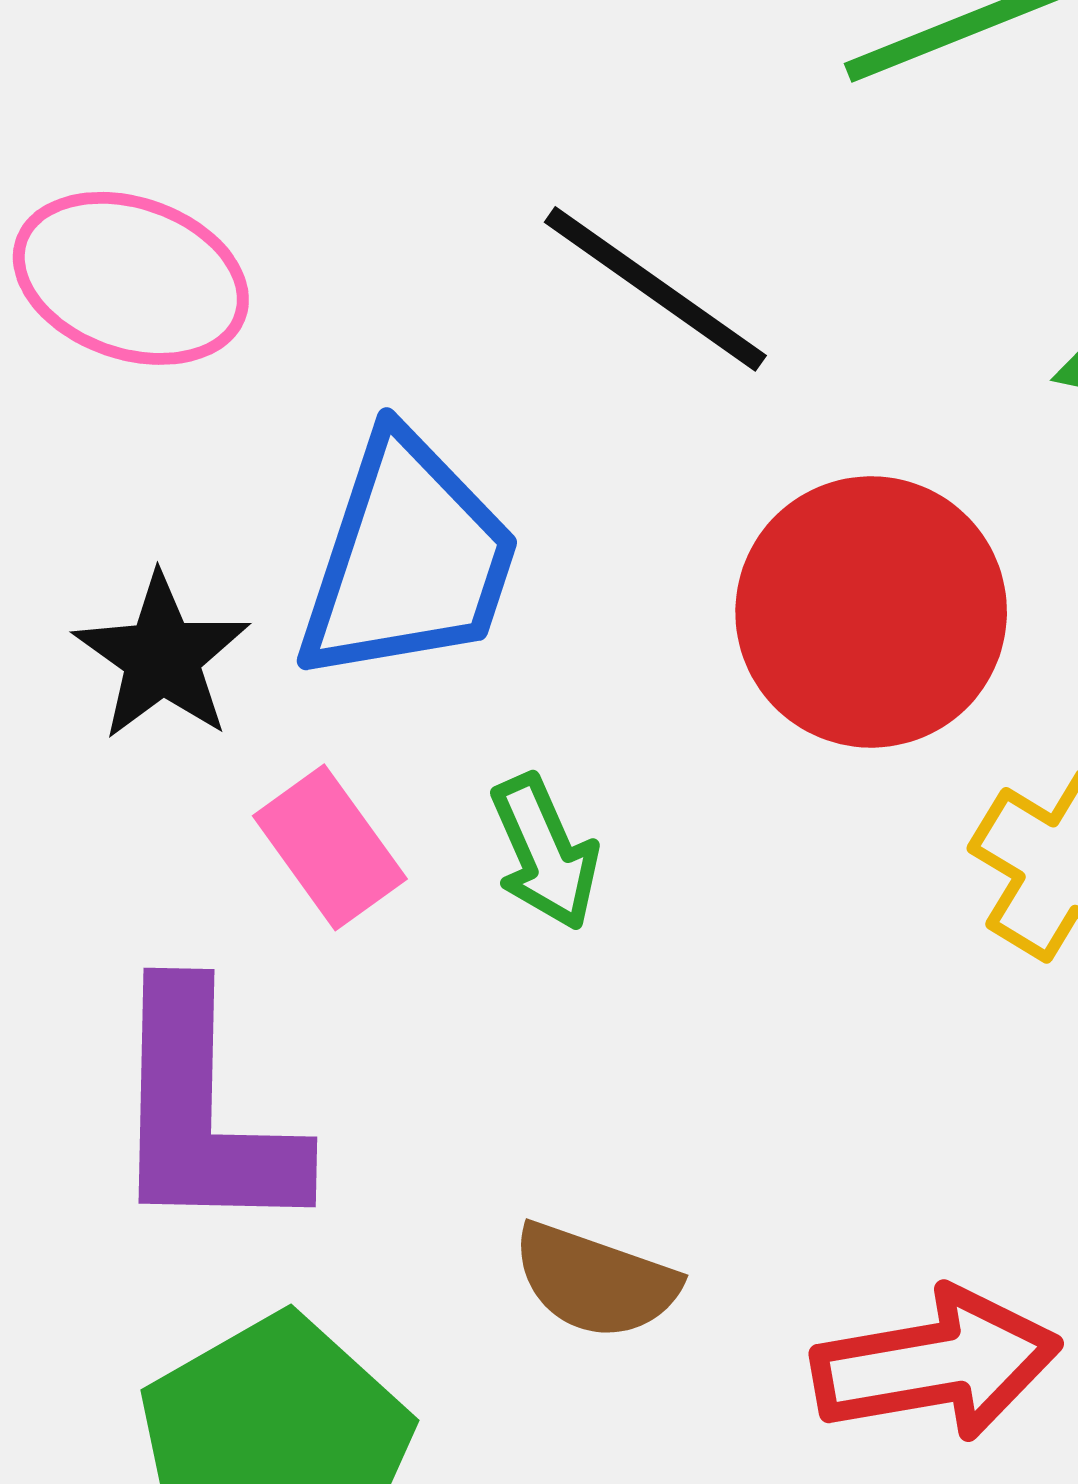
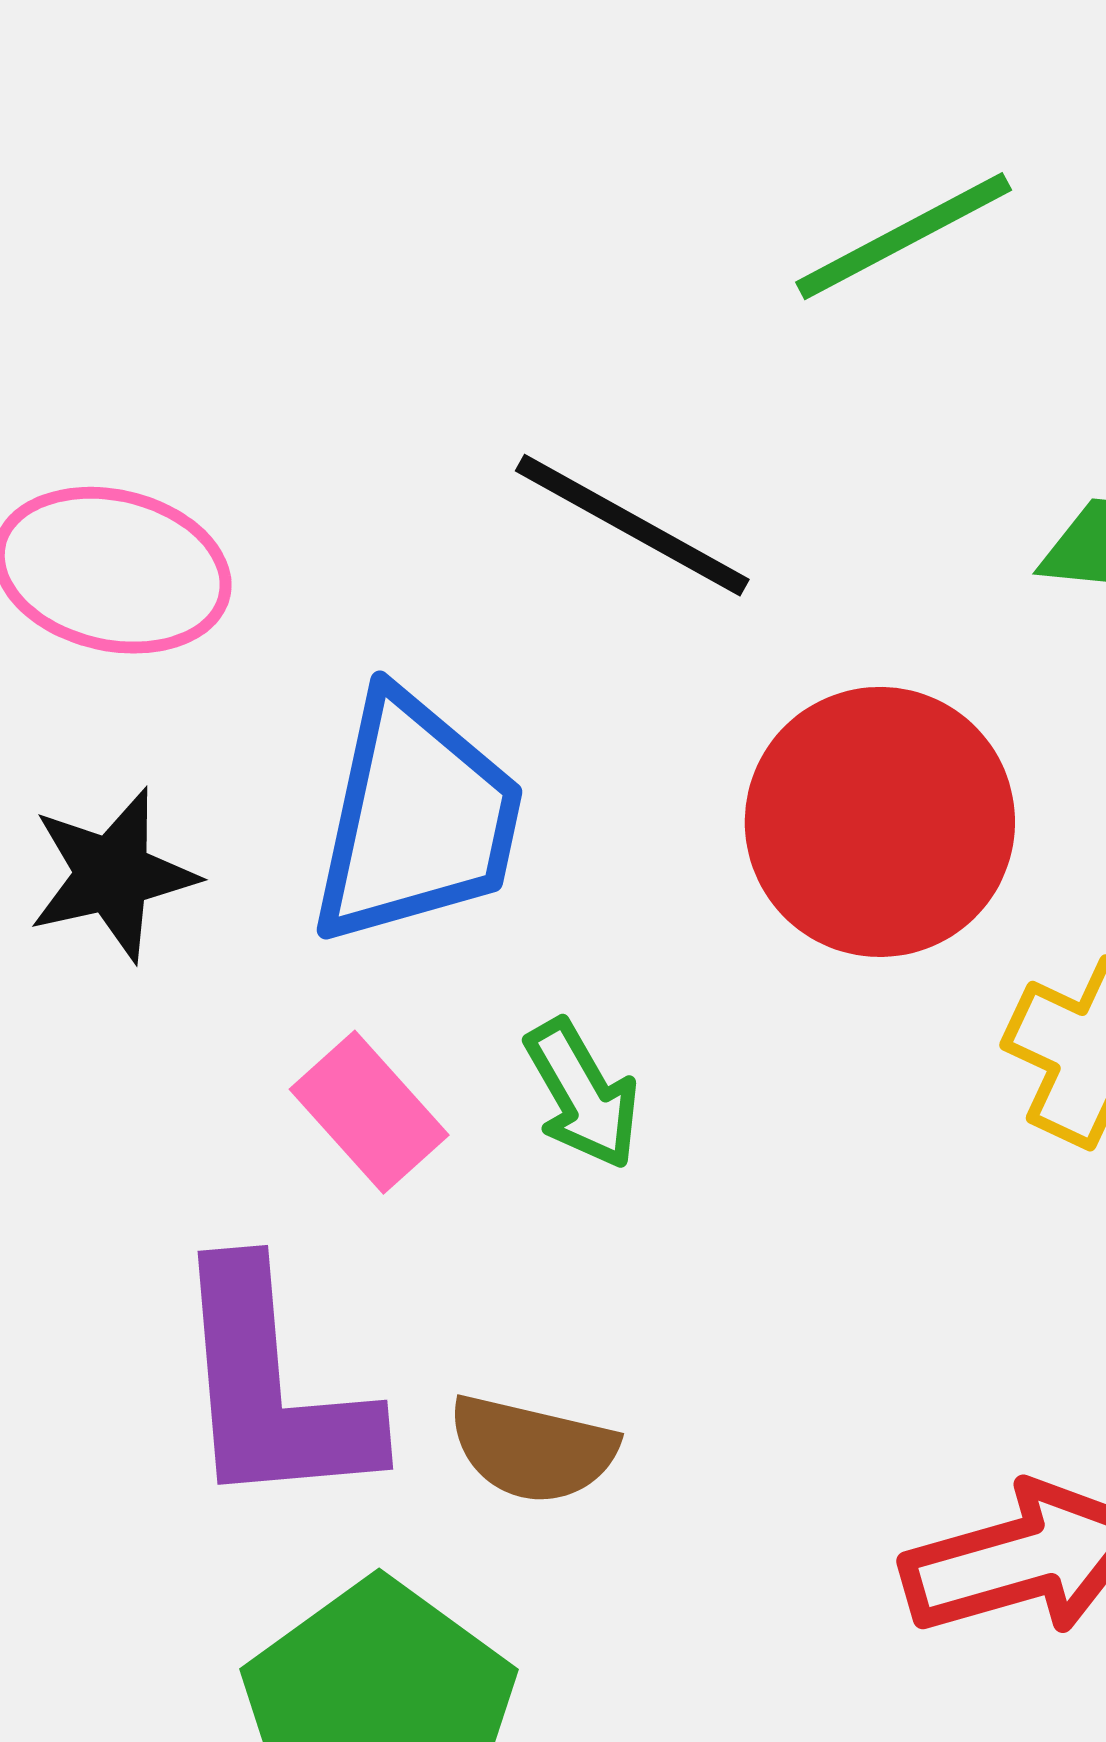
black star: (162, 657) -> (113, 875), moved, turned 30
brown semicircle: (595, 1281) -> (533, 1449), moved

